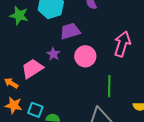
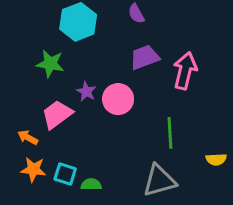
green star: (19, 15) -> (50, 64), moved
purple trapezoid: (70, 31) -> (145, 57), moved
pink circle: (85, 56) -> (118, 99), moved

